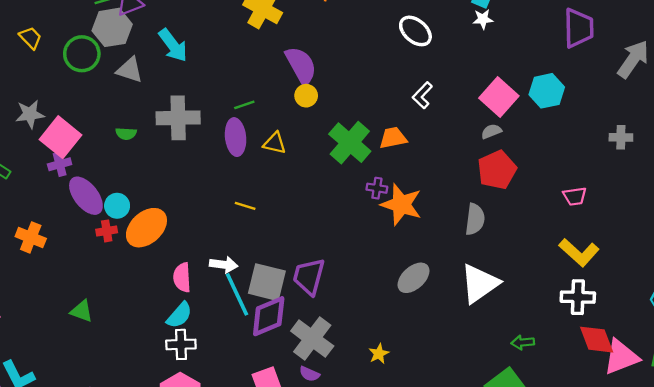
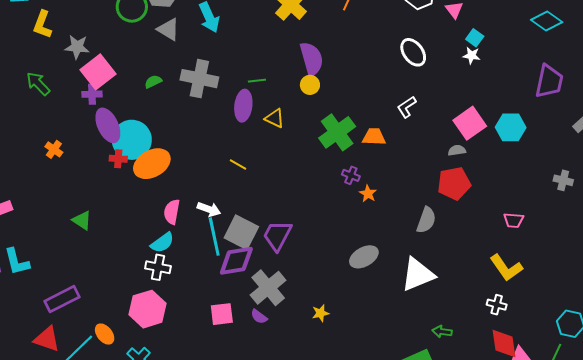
green semicircle: (126, 134) -> (153, 82), turned 138
orange star: (401, 204) -> (368, 194), size x0.5
cyan circle: (117, 206) -> (132, 140), size x1.8
orange cross: (31, 237) -> (54, 149), size x0.7
white cross: (578, 297) -> (497, 305), size x0.7

